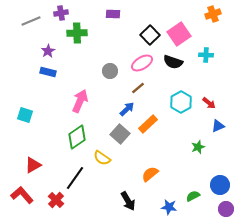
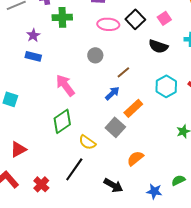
pink square: (179, 34) -> (164, 18), size x0.6
pink ellipse: (142, 63) -> (108, 24), moved, turned 35
pink arrow: (80, 101) -> (65, 85), turned -60
gray square: (120, 134) -> (115, 127), moved
black line: (75, 178) -> (74, 169), moved
black arrow: (128, 201) -> (113, 185), turned -30

